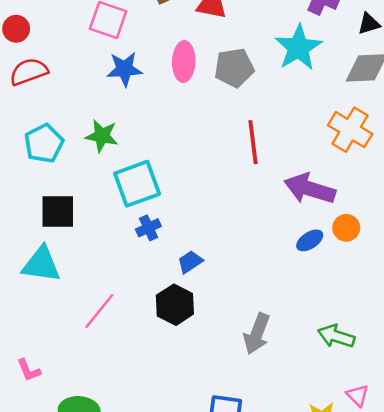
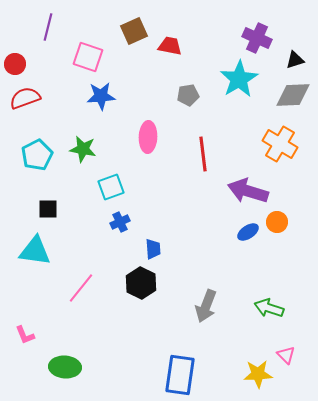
pink ellipse: (184, 62) -> (148, 137), moved
gray pentagon: (234, 68) -> (188, 95), size x0.7
cyan square: (137, 184) -> (111, 187), size x0.7
black square: (58, 211) -> (48, 209), size x0.7
blue trapezoid: (190, 262) -> (153, 249), turned 120

